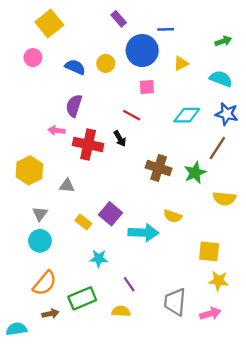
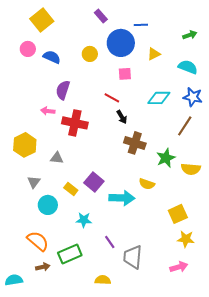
blue semicircle: (75, 67) -> (52, 57), moved
black arrow: (120, 139) -> (122, 117), moved
green star: (195, 173) -> (166, 158), moved
cyan circle: (40, 241) -> (48, 205), moved
yellow square: (209, 251) -> (178, 214), turned -30
orange semicircle: (45, 283) -> (38, 241), turned -90
gray trapezoid: (175, 302) -> (133, 257), moved
yellow semicircle: (121, 311) -> (103, 280), moved

